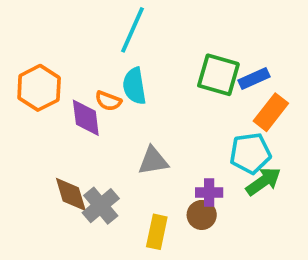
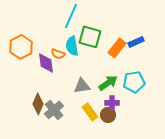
green square: (218, 75) -> (90, 37), moved
orange rectangle: (271, 112) -> (117, 48), moved
green arrow: (263, 181) -> (108, 83), moved
brown diamond: (71, 194) -> (38, 104), turned 40
yellow rectangle: (157, 232) -> (90, 112), moved, turned -48

